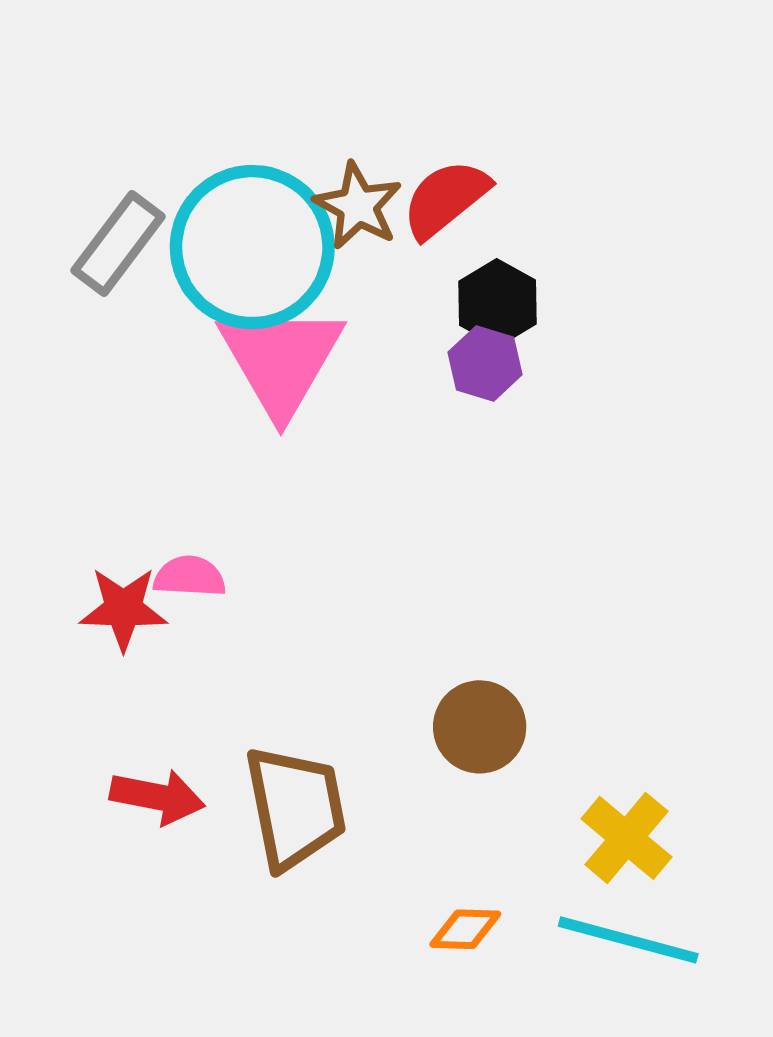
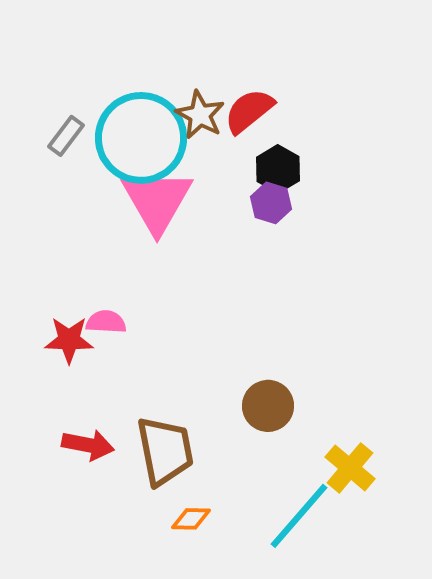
gray rectangle: (118, 243) -> (66, 136), size x0.7
orange diamond: (465, 929) -> (191, 519), moved
cyan line: (628, 940) -> (299, 516), moved, turned -64

